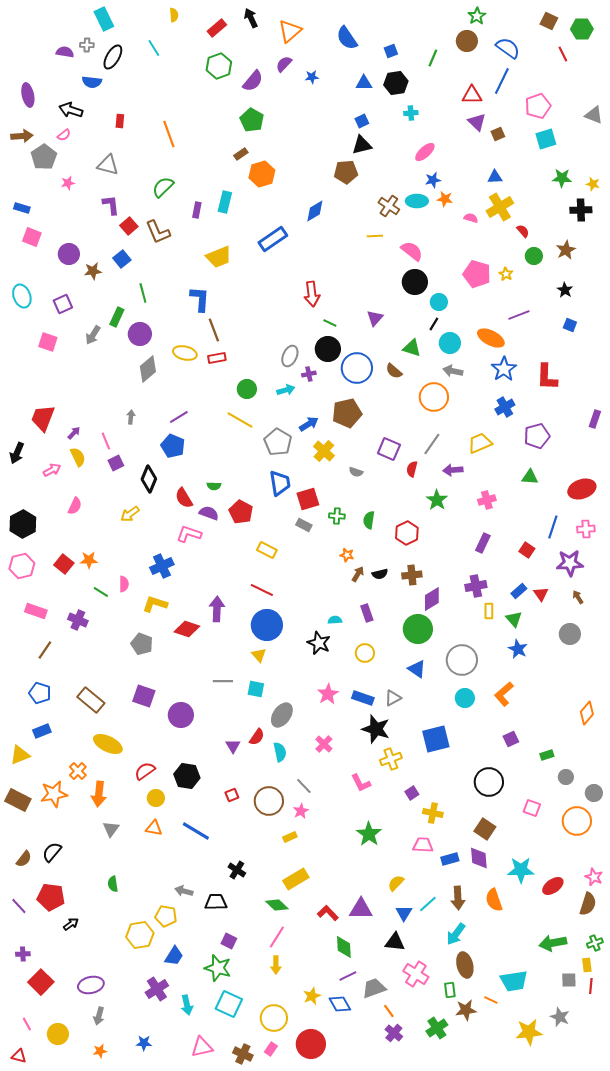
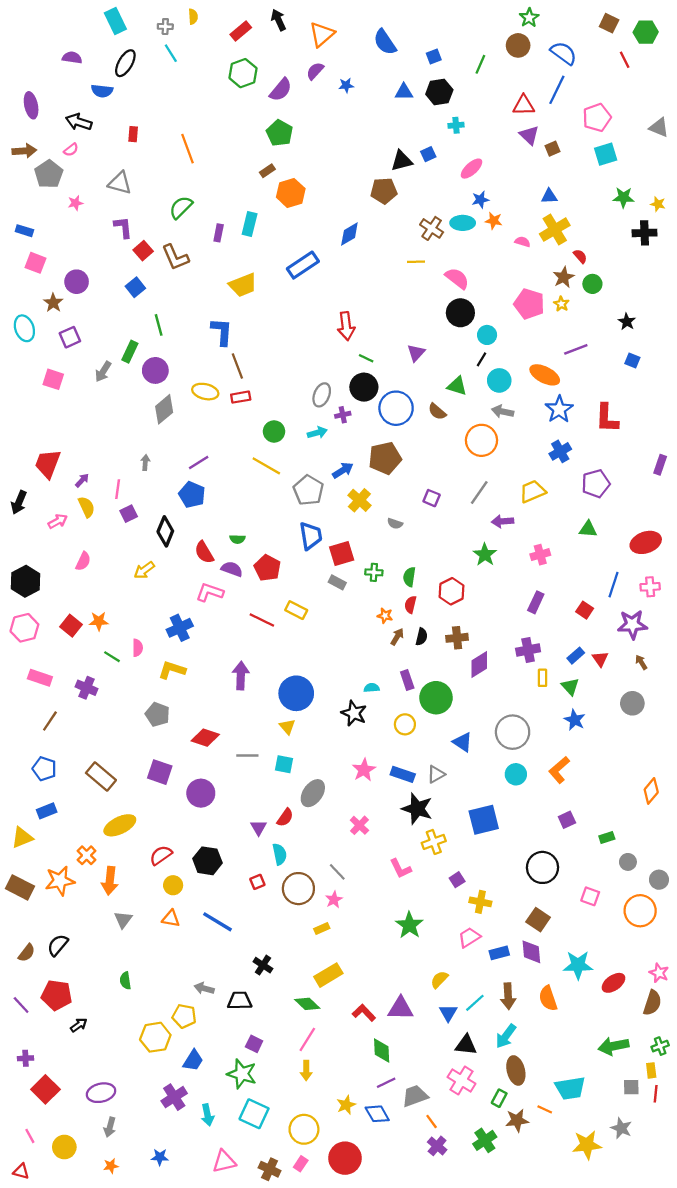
gray cross: (87, 45) -> (165, 27), moved
blue square: (362, 121) -> (428, 154), moved
brown star: (566, 250) -> (564, 277), moved
brown star: (93, 271) -> (53, 303), moved, turned -30
pink line: (106, 441) -> (118, 489), turned 30
purple square: (389, 449) -> (432, 498), size x0.7
red semicircle: (412, 469) -> (410, 605), moved
black semicircle: (380, 574) -> (422, 637), turned -63
red line: (262, 590) -> (262, 620), moved
red diamond: (187, 629) -> (205, 738), moved
green circle: (418, 629) -> (436, 698), moved
yellow ellipse: (108, 744) -> (120, 825), turned -52
cyan semicircle: (280, 752) -> (280, 854), moved
pink trapezoid: (423, 845) -> (469, 937), turned -35
black triangle: (395, 942) -> (466, 1045), moved
green rectangle: (450, 990) -> (499, 1098), turned 35

